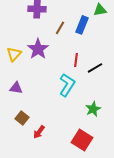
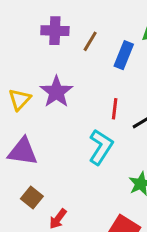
brown line: (60, 28) -> (90, 41), moved
purple triangle: (16, 88) -> (23, 152), size x1.5

